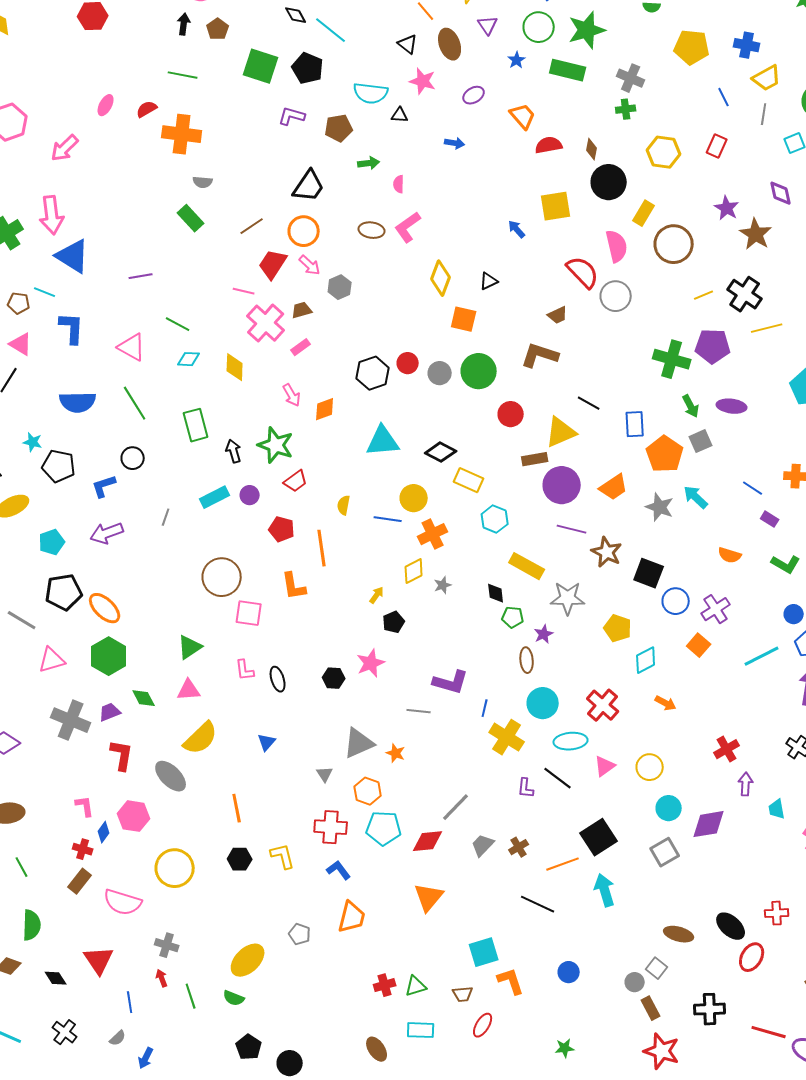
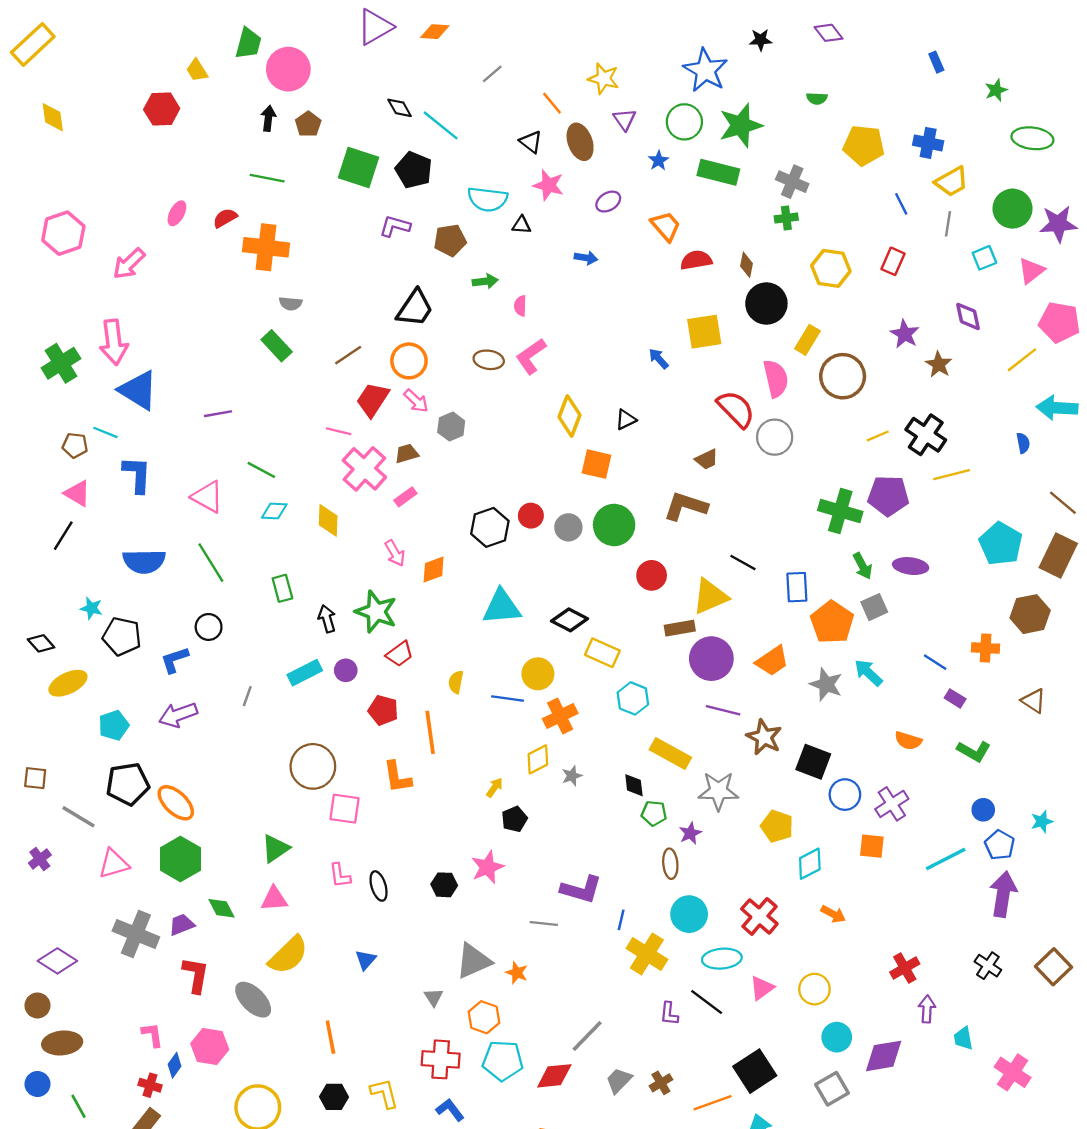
brown star: (756, 234) -> (939, 364), size x0.7
green rectangle: (196, 425) -> (282, 588), size x0.7
orange square: (699, 645) -> (872, 846), turned -35

